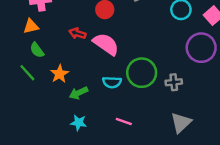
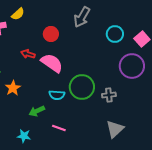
green arrow: (79, 93) -> (37, 111), moved
pink line: (124, 121) -> (59, 128), moved
cyan star: (79, 123) -> (24, 136), moved

